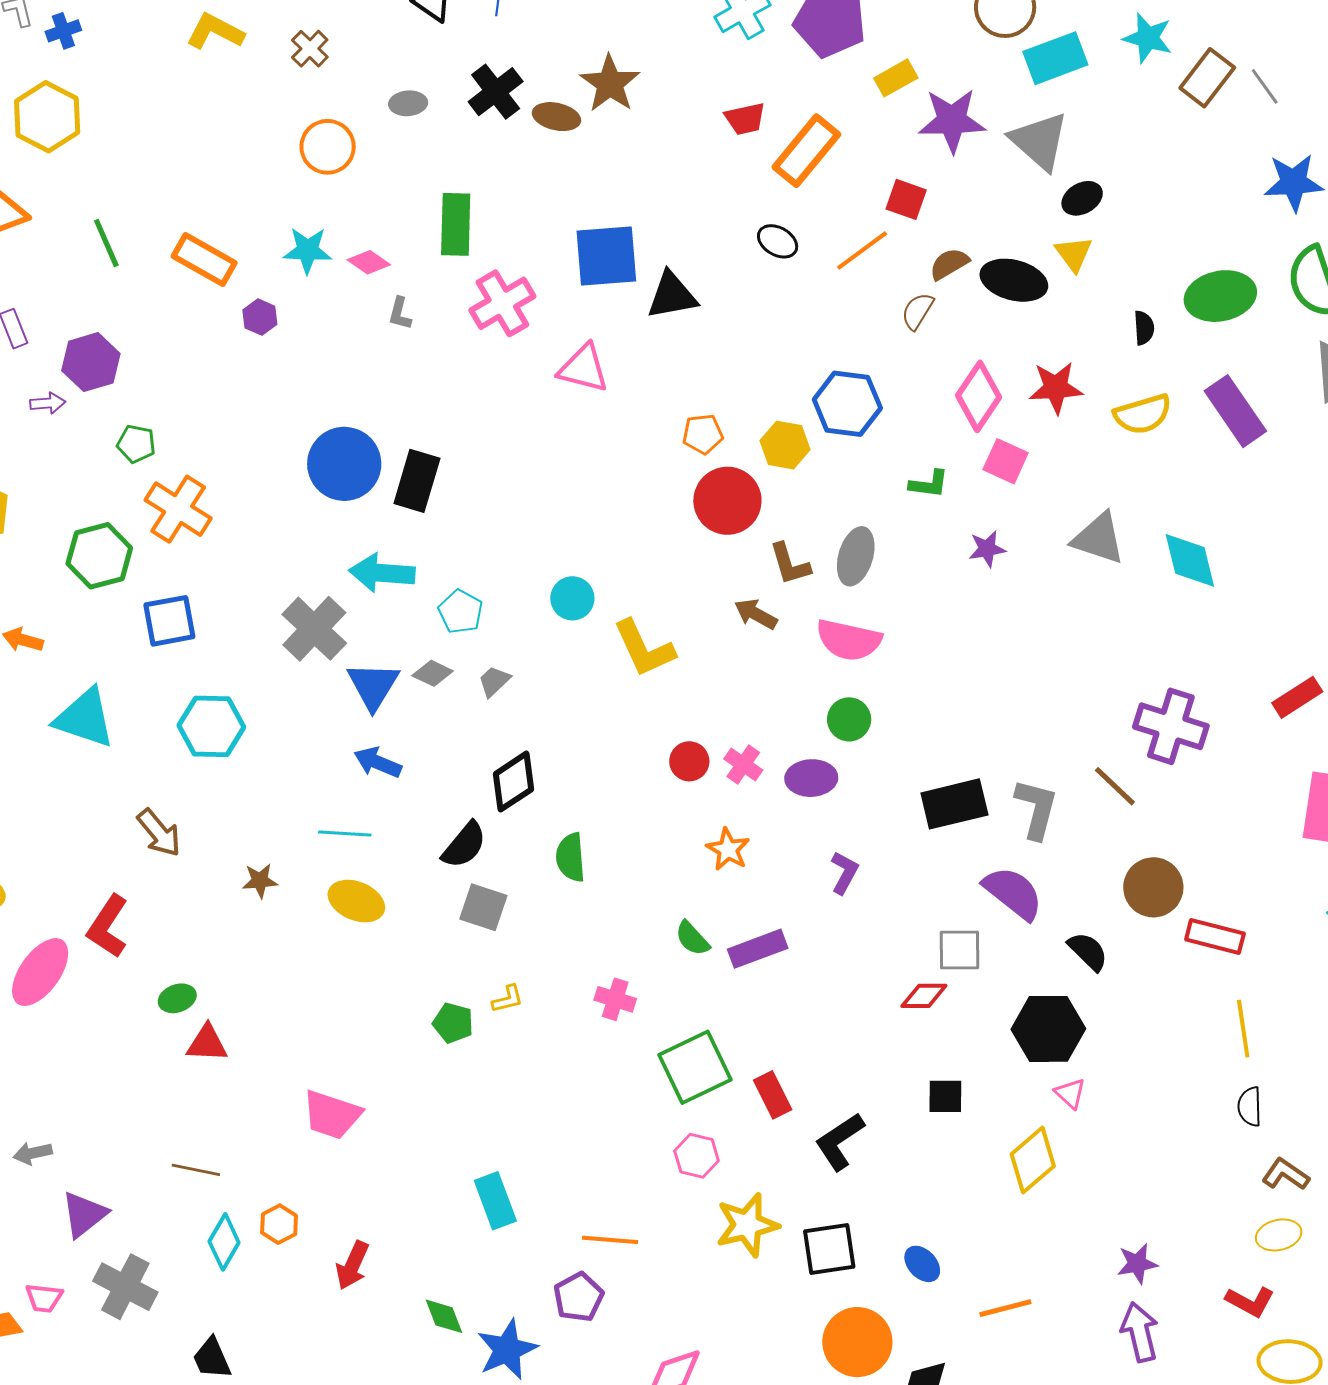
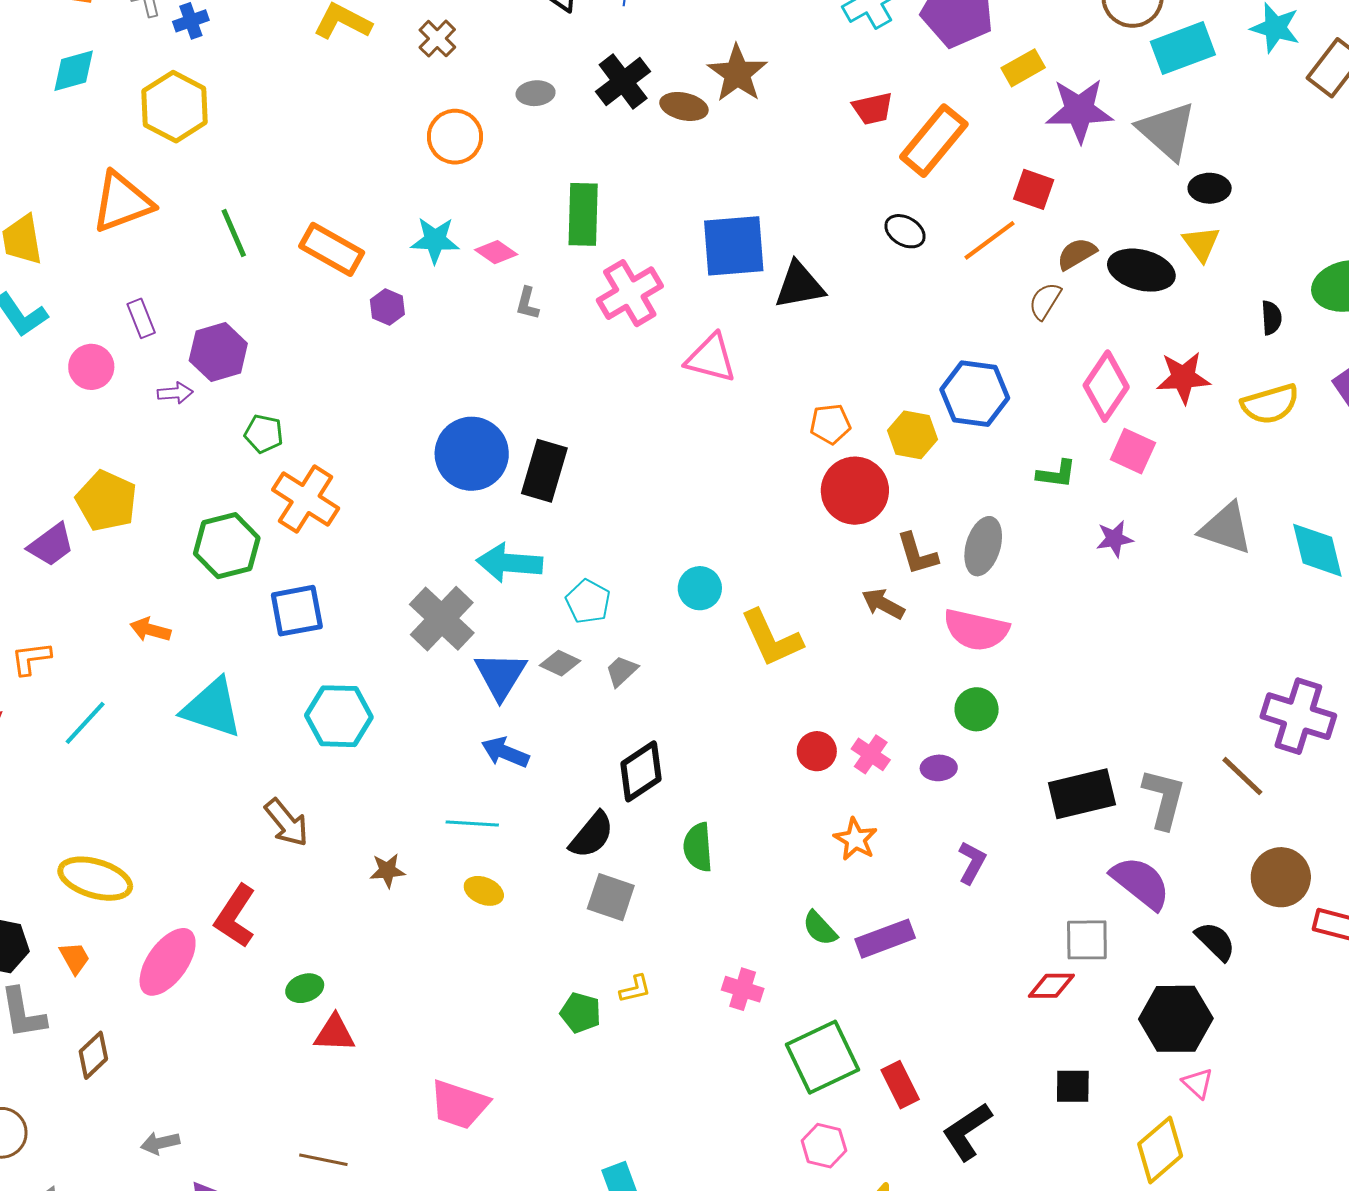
black ellipse: (1082, 198) -> (1210, 188), turned 30
purple ellipse: (811, 778) -> (939, 768), size x0.7
yellow ellipse: (356, 901) -> (484, 891), size x0.7

